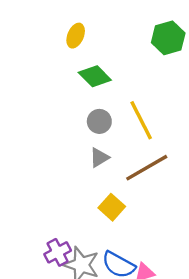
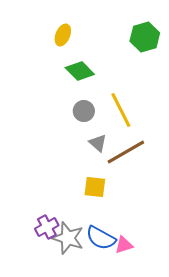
gray triangle: (99, 158) -> (98, 143), moved, turned -48
yellow square: (112, 207) -> (95, 187), turned -35

